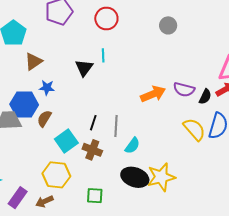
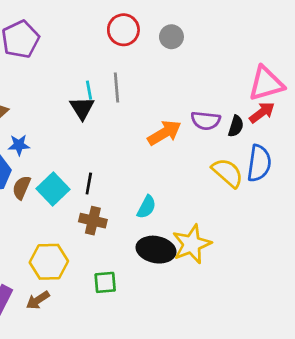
red circle: (106, 18) -> (123, 30), moved
black triangle: (84, 68) -> (82, 108), moved
gray line: (116, 126) -> (116, 87), moved
cyan square: (66, 141) -> (53, 189), moved

